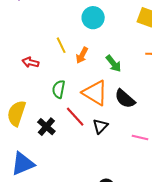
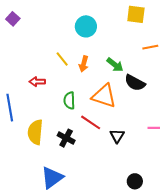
black semicircle: (125, 99) -> (135, 83), moved
black triangle: (100, 126) -> (117, 136), moved

